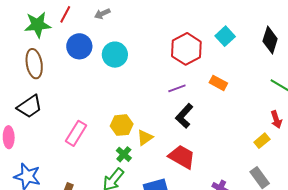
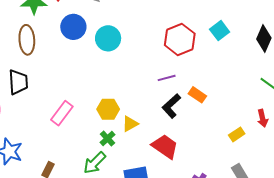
orange rectangle: (218, 83) -> (197, 95), moved
black trapezoid: (30, 106) -> (18, 82), turned -64
yellow rectangle: (262, 141) -> (237, 134), moved

